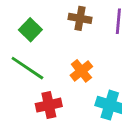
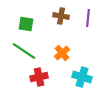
green square: (30, 30) -> (26, 24), turned -35

